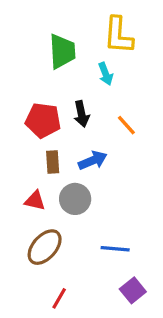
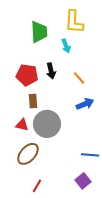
blue arrow: (93, 160) -> (85, 104), moved
gray circle: (75, 199) -> (47, 124), size x1.4
blue line: (115, 249) -> (90, 155), moved

